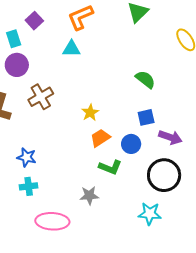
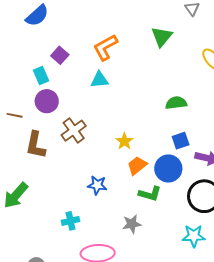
green semicircle: (145, 79) -> (176, 103), turned -40
blue circle: (131, 144) -> (168, 168), size x1.4
blue star: (27, 157) -> (97, 185), moved

